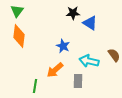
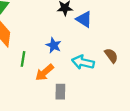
gray rectangle: (78, 81) -> (60, 92), moved
green line: (35, 86) -> (23, 59), moved

